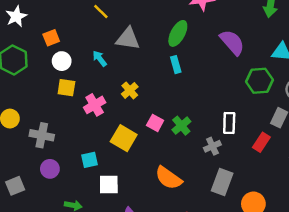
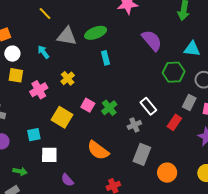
green ellipse: (178, 33) -> (96, 33), moved, turned 40
white rectangle: (229, 123) -> (148, 106), turned -42

